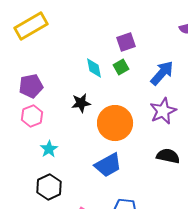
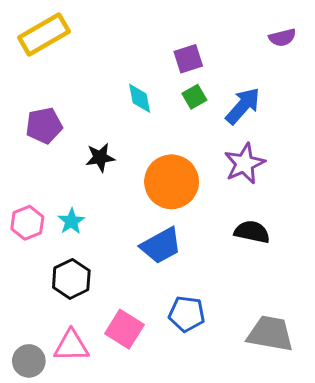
green square: (121, 67) -> (194, 97), moved
black star: (81, 103) -> (100, 157), moved
pink hexagon: (32, 116) -> (27, 223), moved

